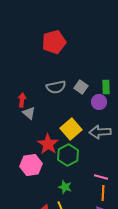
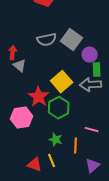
gray square: (81, 87) -> (72, 40), size x1.5
green rectangle: (106, 87) -> (97, 70), moved
orange line: (103, 193) -> (76, 146), moved

